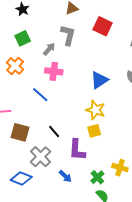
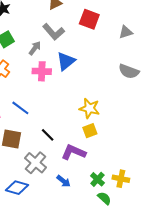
gray L-shape: (68, 35) -> (54, 32), turned 130
blue triangle: (99, 80) -> (66, 61), moved
blue line: (40, 95) -> (20, 108), moved
purple L-shape: (77, 150) -> (73, 152), turned 115
yellow cross: (120, 168) -> (121, 179), moved

